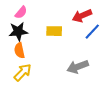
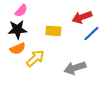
orange semicircle: (19, 50) -> (18, 49), turned -105
yellow arrow: (23, 72) -> (35, 58), moved

